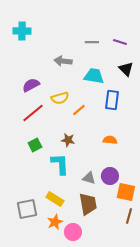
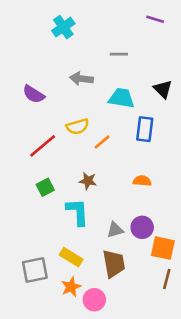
cyan cross: (22, 31) -> (63, 27), moved, turned -36
purple line: (120, 42) -> (155, 19), moved
purple semicircle: (31, 85) -> (34, 94), moved, turned -120
gray triangle: (89, 178) -> (115, 230), turned -32

